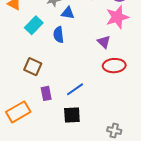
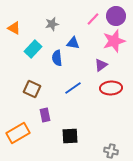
blue triangle: (68, 13) -> (73, 43), moved
purple triangle: (104, 42) -> (101, 65), turned 40
blue line: (75, 89) -> (73, 88), moved

